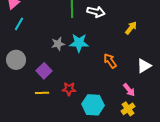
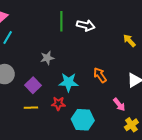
yellow arrow: (131, 28) -> (129, 41), moved, turned -80
cyan star: (79, 43) -> (68, 82), moved
yellow cross: (128, 109) -> (131, 125), moved

